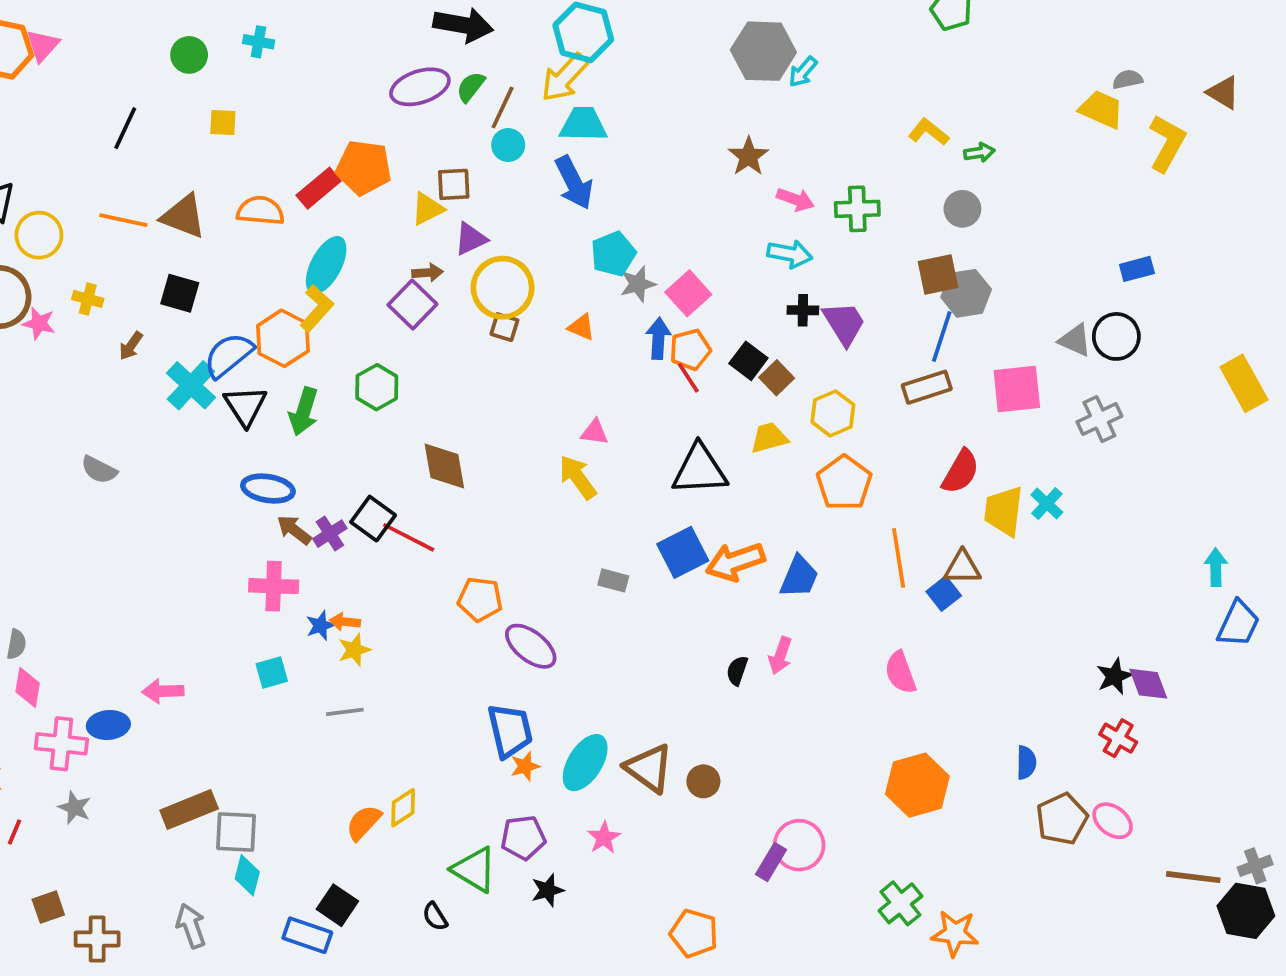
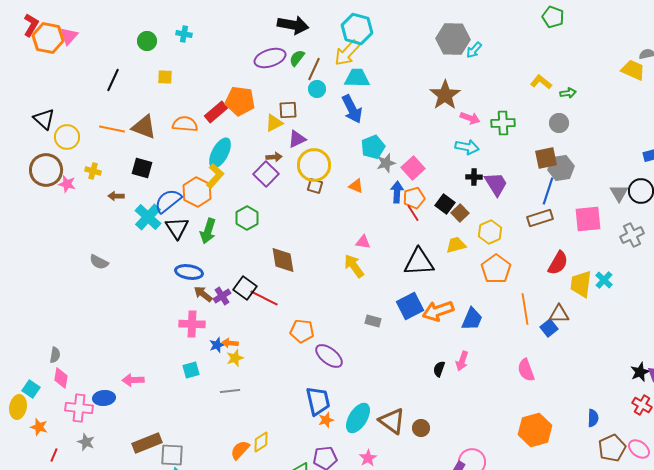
brown star: (748, 156) -> (445, 95), size x1.4
gray triangle: (1075, 340) -> (619, 193), turned 36
brown arrow: (131, 346) -> (116, 196), turned 56

